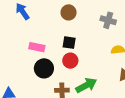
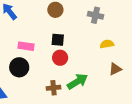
black circle: (44, 68) -> (19, 67), moved

